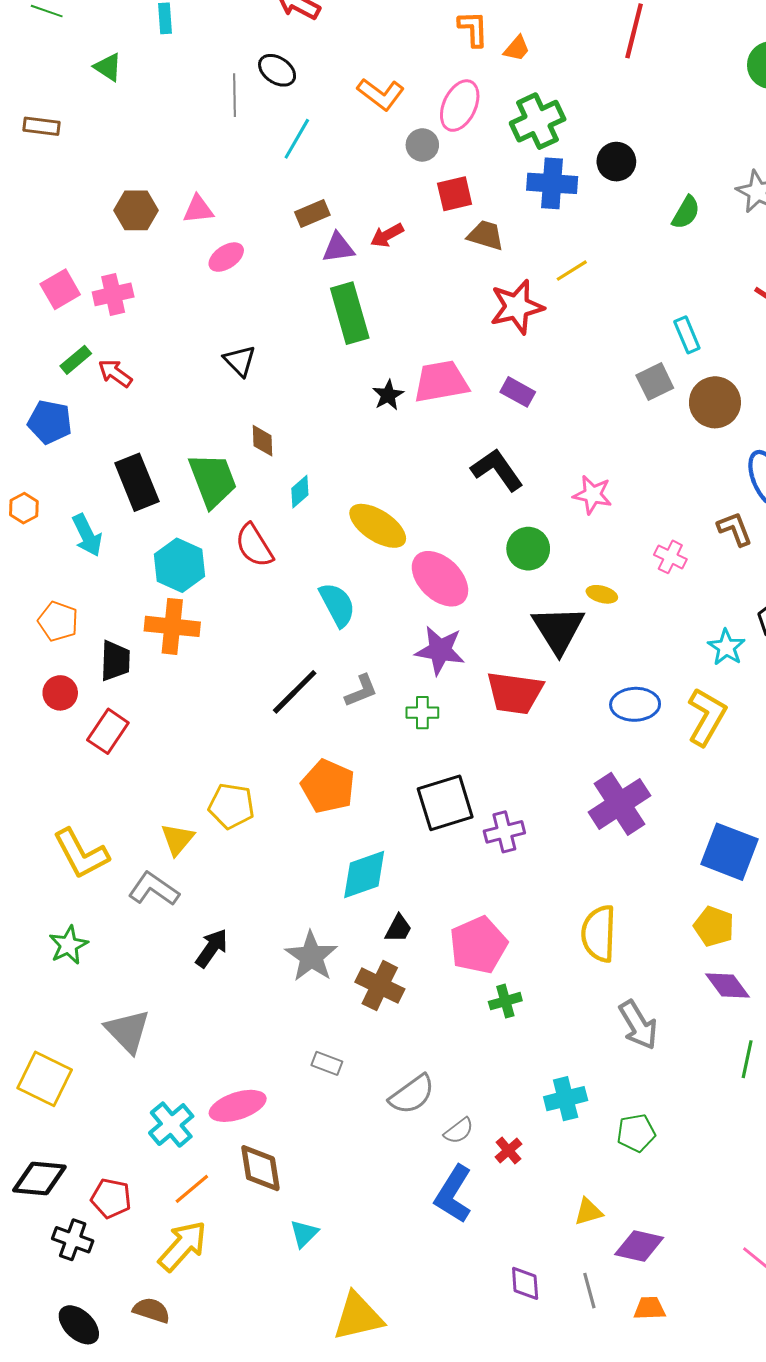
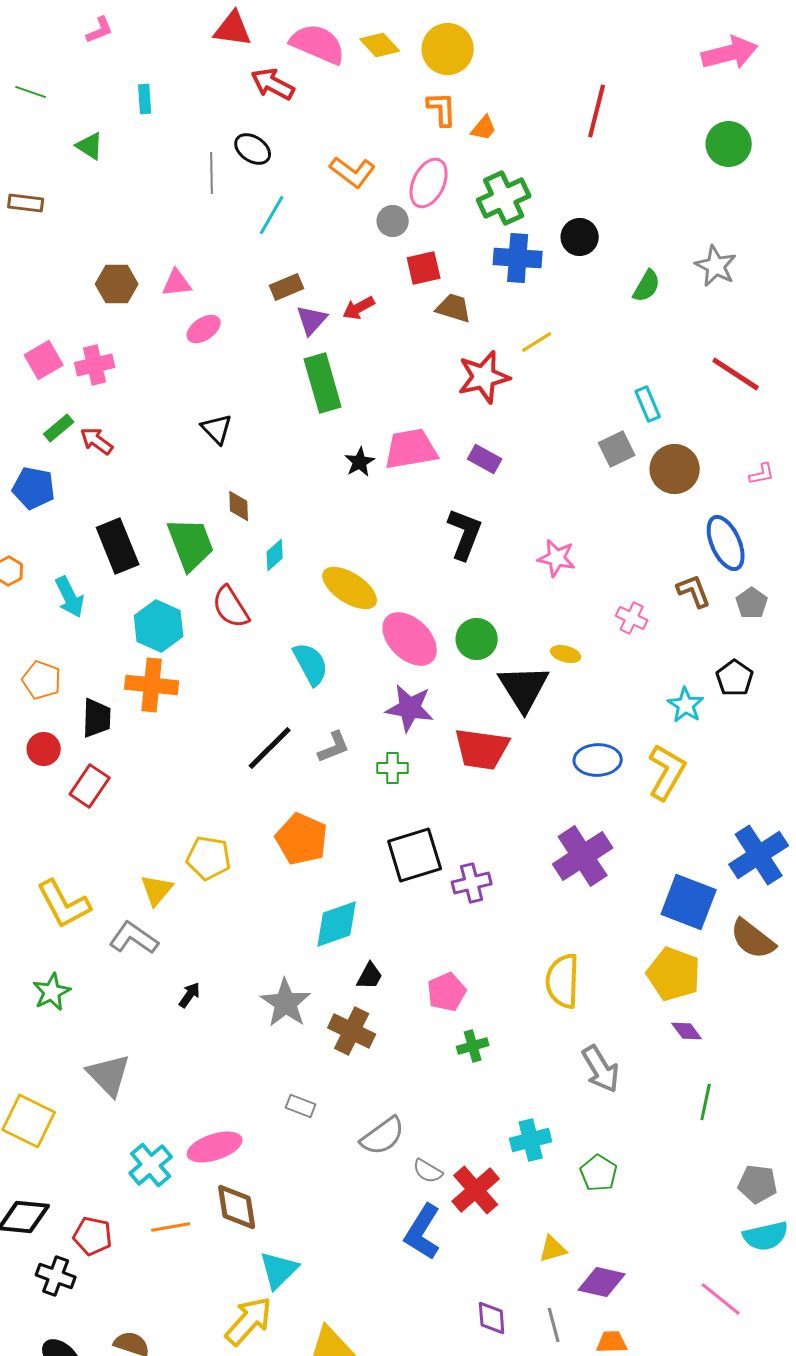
purple triangle: (338, 248) -> (312, 320), turned -40
black L-shape: (497, 470) -> (465, 534), turned 56
green circle: (528, 549) -> (477, 639), moved
yellow pentagon: (714, 926) -> (674, 974), size x1.4
pink pentagon: (478, 945) -> (447, 992), size x0.7
black arrow: (212, 948) -> (190, 995), size x0.7
purple diamond: (727, 986) -> (687, 1031), size x0.7
gray semicircle: (459, 1131) -> (428, 1171), turned 68
green pentagon: (636, 1133) -> (599, 1173), turned -30
red cross: (508, 1151) -> (476, 1190), size x1.8
orange line: (192, 1189) -> (171, 1227), turned 30
cyan triangle: (304, 1234) -> (279, 1270), size x1.4
yellow arrow: (183, 1246) -> (249, 1321), moved

